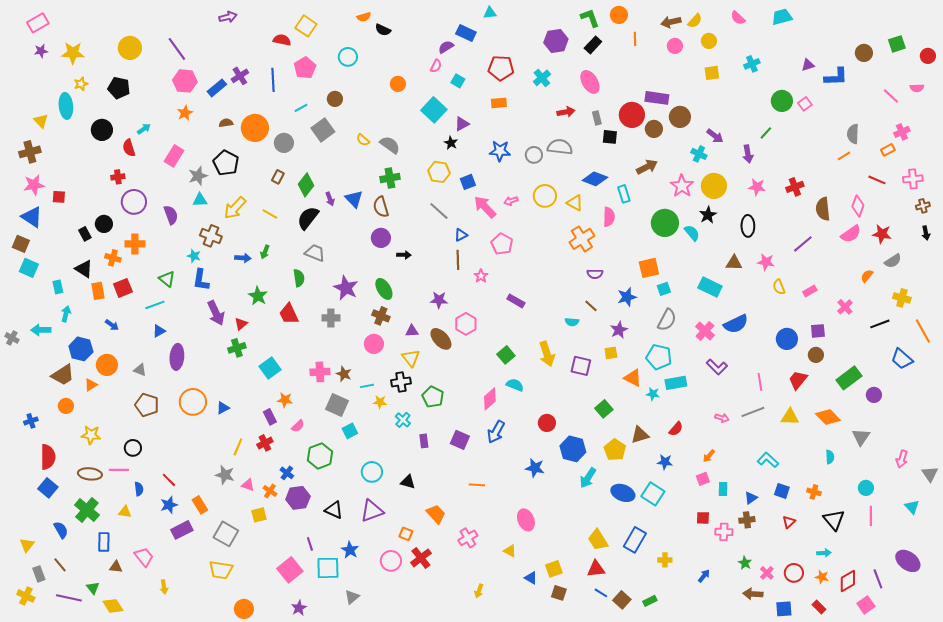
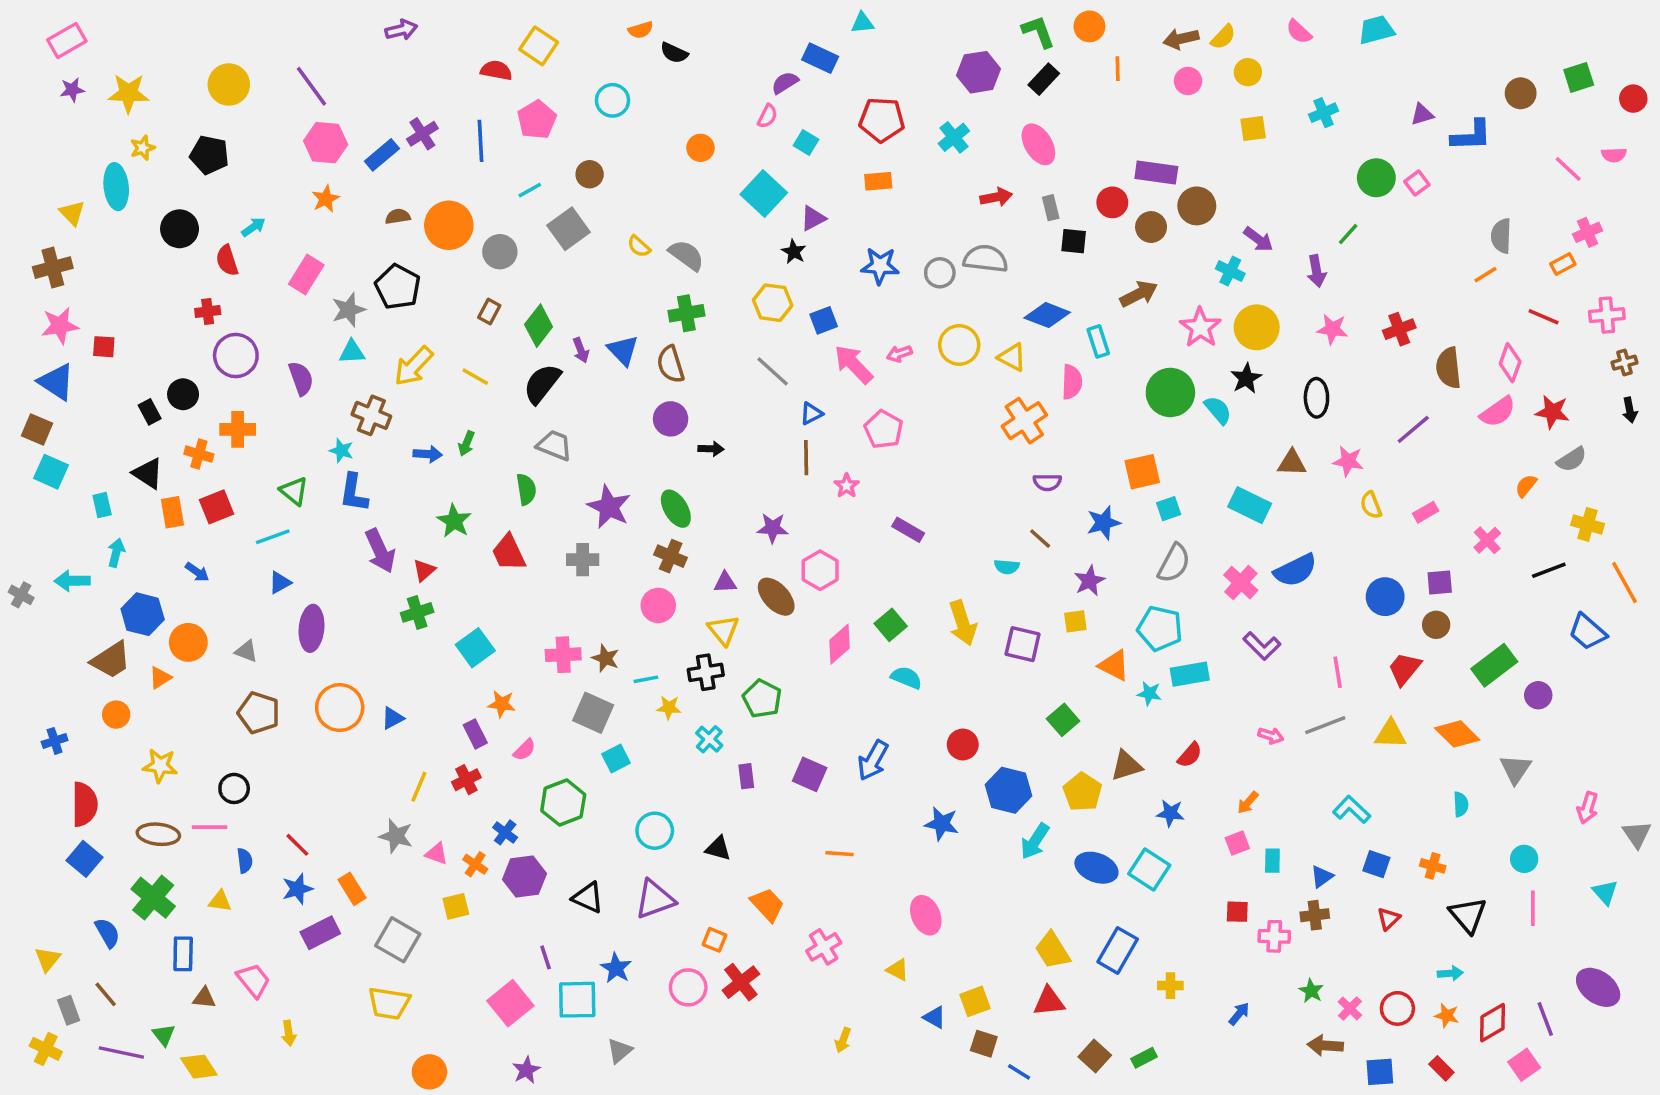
red circle: (632, 115) -> (1112, 202), size x0.7
pink diamond: (490, 399) -> (840, 644), moved
blue line: (601, 593) -> (1019, 1072), moved

